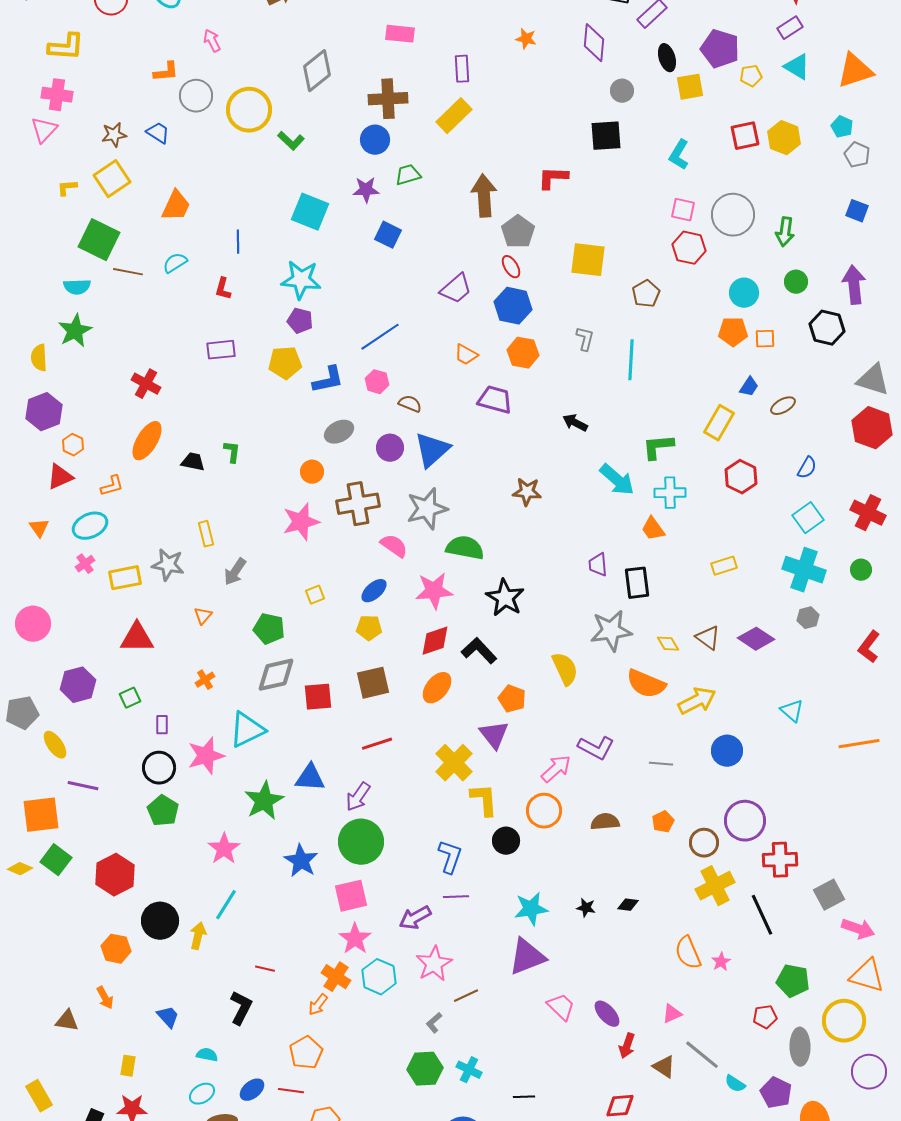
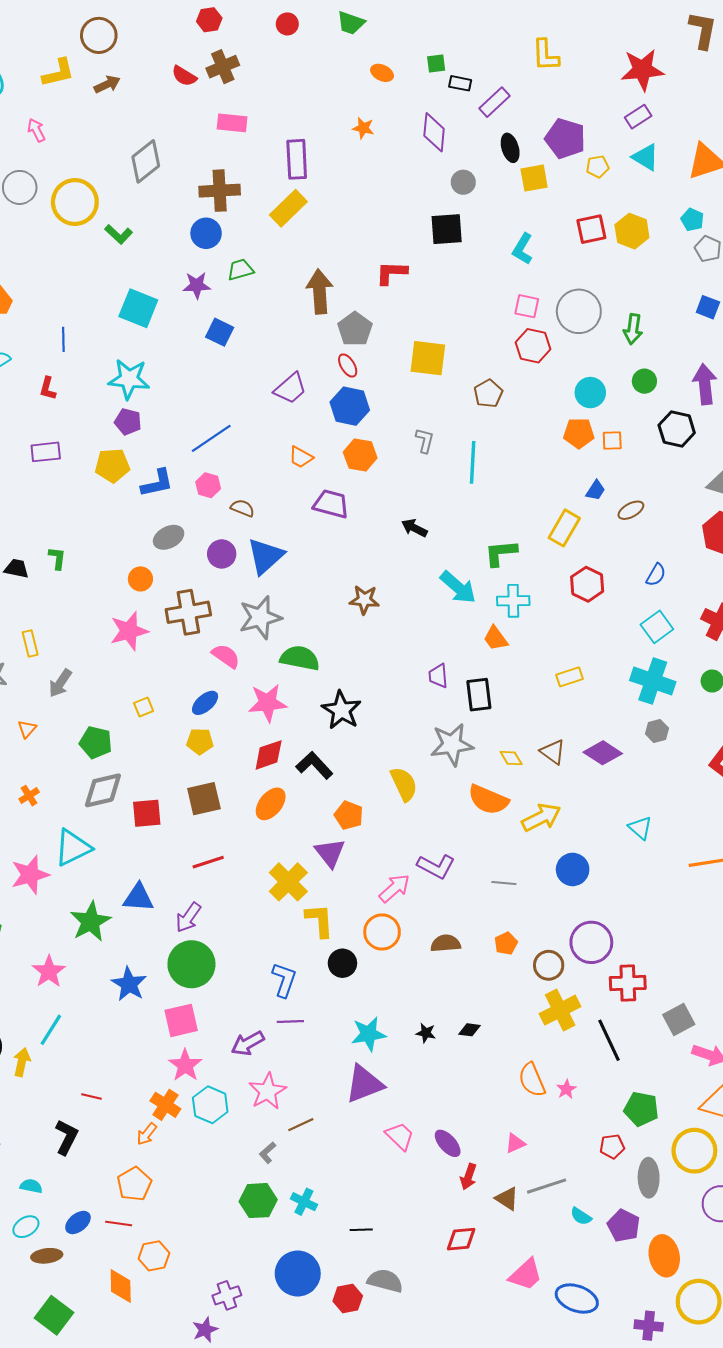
purple rectangle: (462, 69) -> (297, 159), size x1.4
gray line: (702, 1055) -> (547, 1186), turned -57

